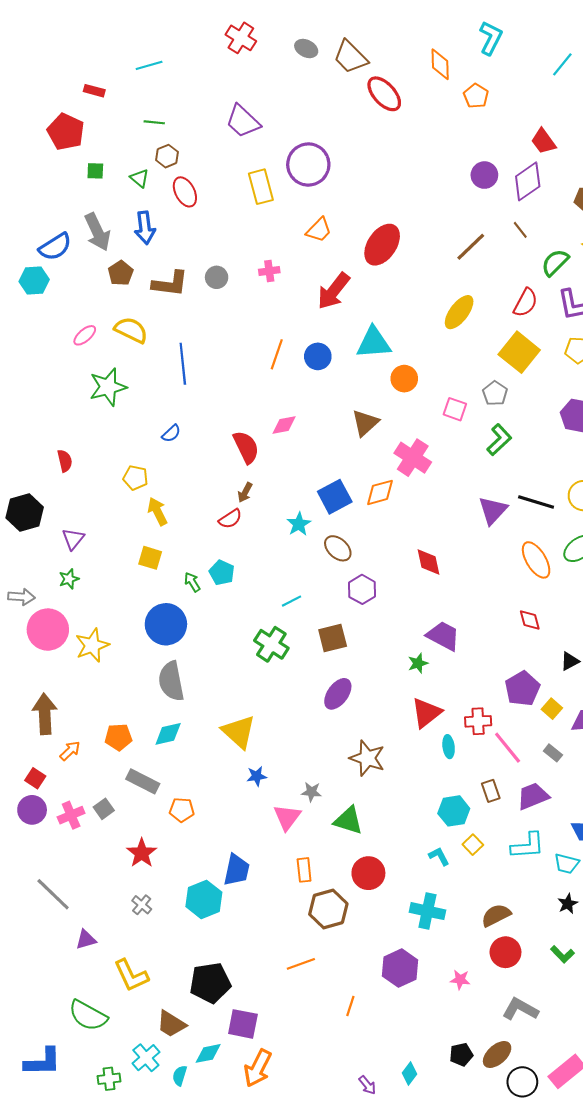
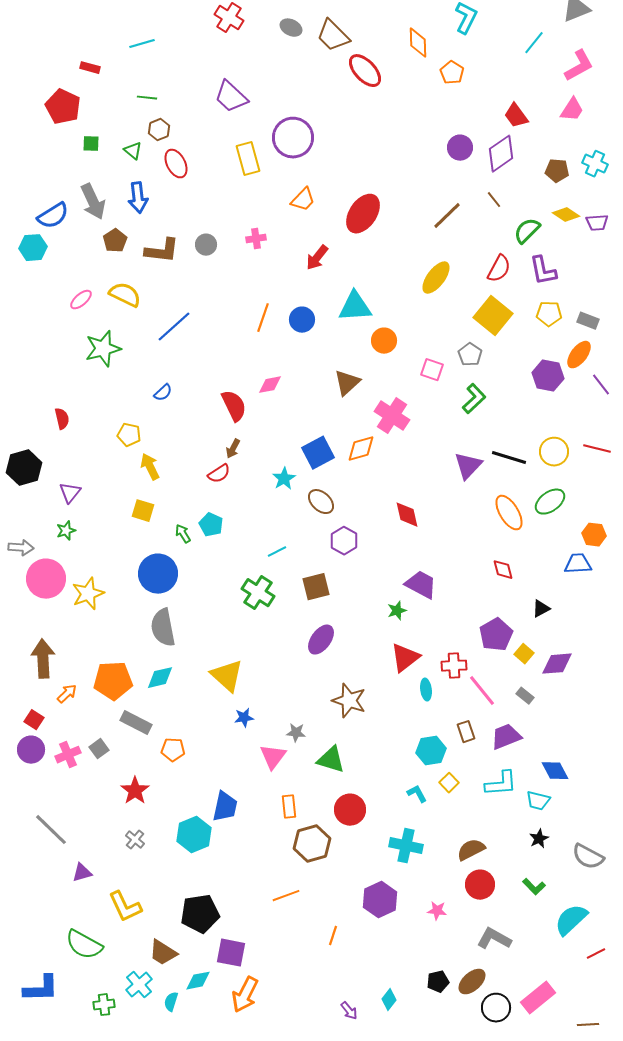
red arrow: (334, 291) -> (317, 258), size x0.7
blue line: (183, 364) -> (174, 327), turned 54
orange pentagon: (118, 737) -> (113, 681), size x1.5

